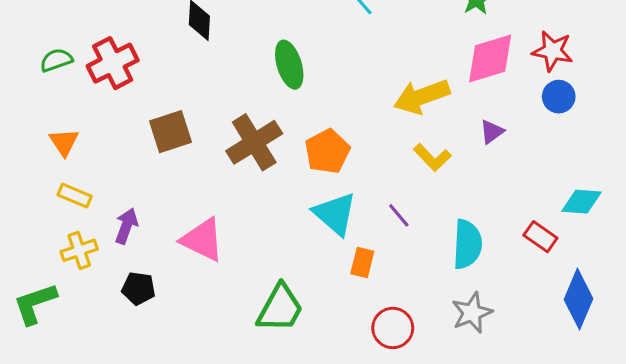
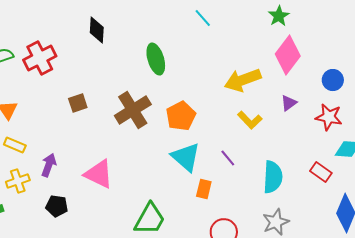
red star: (553, 51) -> (329, 117), moved
pink diamond: (490, 59) -> (288, 55), turned -36
brown square: (170, 132) -> (78, 103), size x0.7

